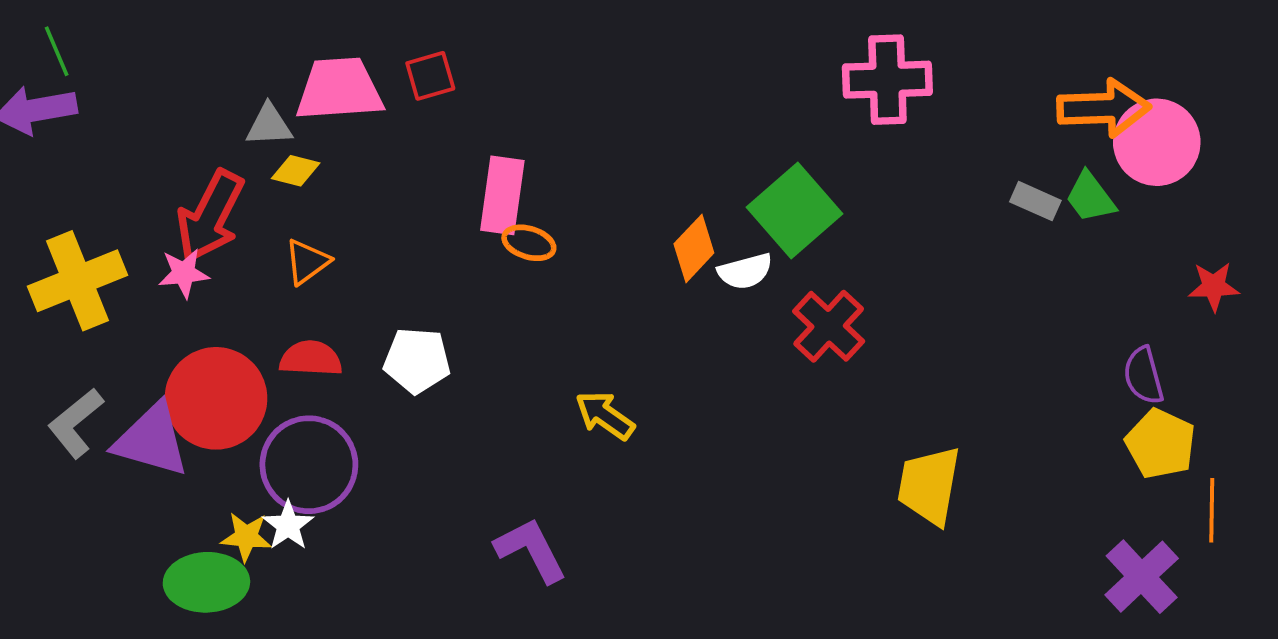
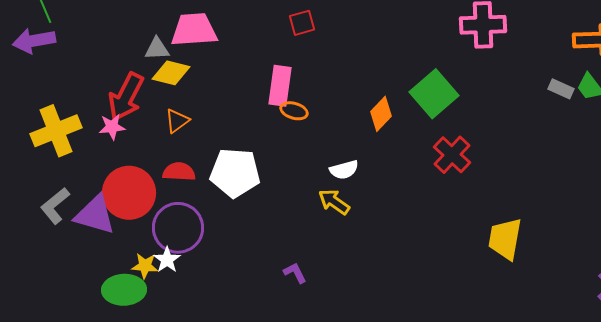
red square: (430, 76) -> (302, 23), moved
yellow diamond: (296, 171) -> (171, 73), size x1.5
white semicircle: (745, 271) -> (344, 170), moved
white pentagon: (417, 360) -> (235, 173), size x1.4
purple L-shape: (531, 550) -> (295, 273), size x0.6

